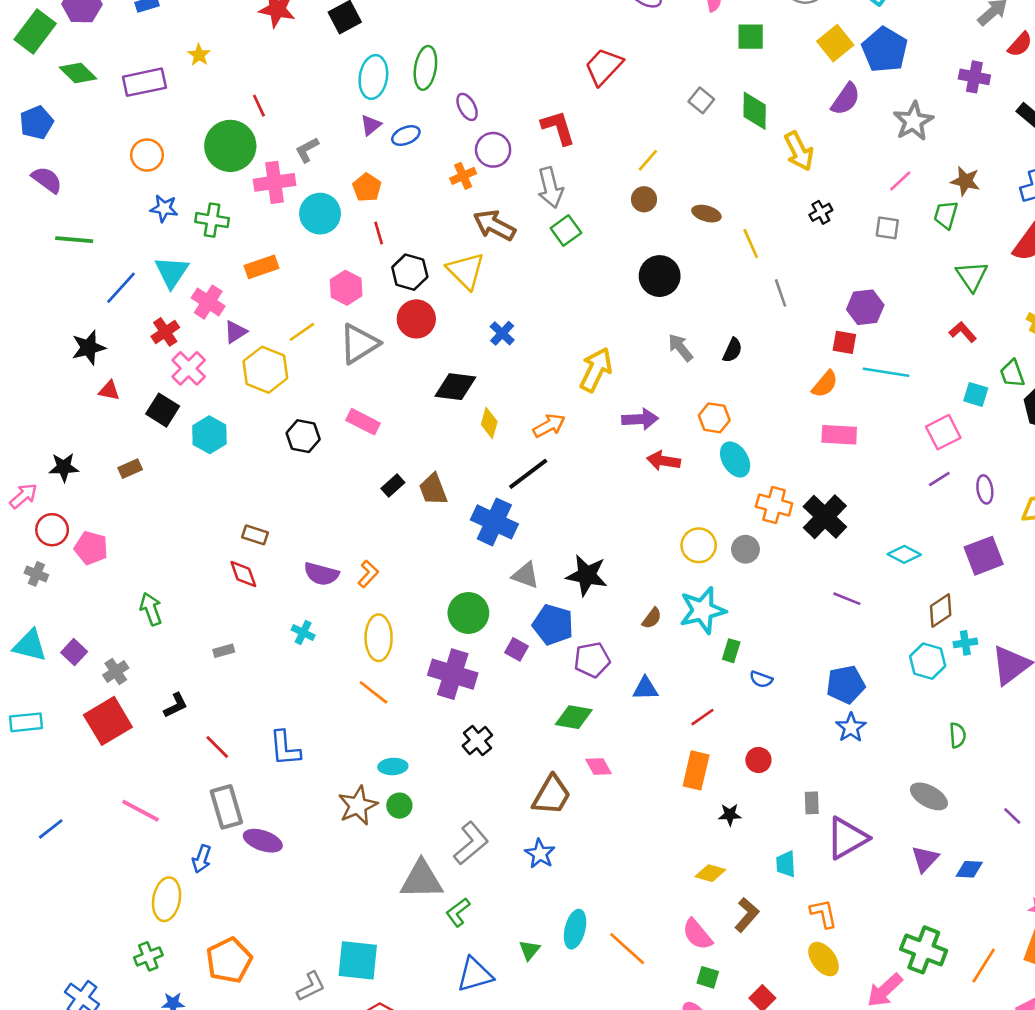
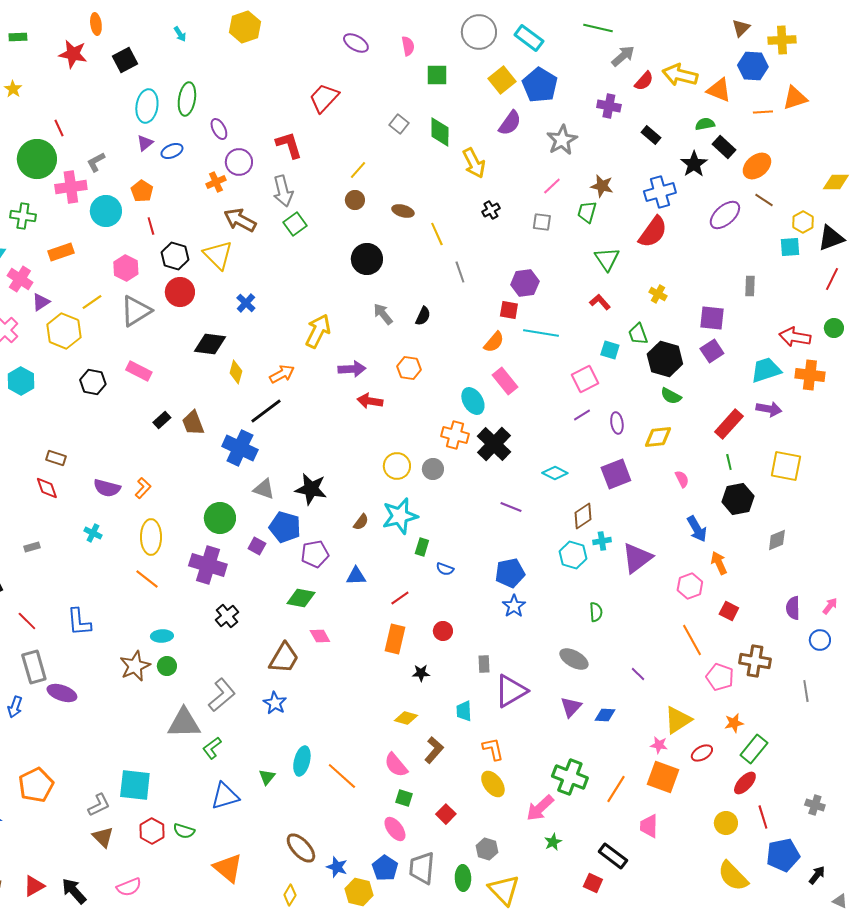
pink rectangle: (839, 435) -> (505, 381), turned 48
cyan ellipse: (735, 459) -> (473, 401), moved

